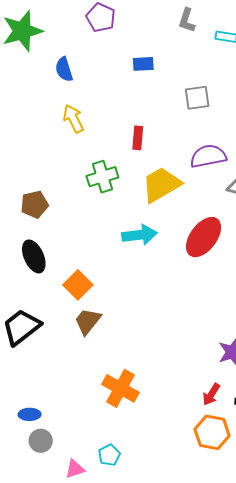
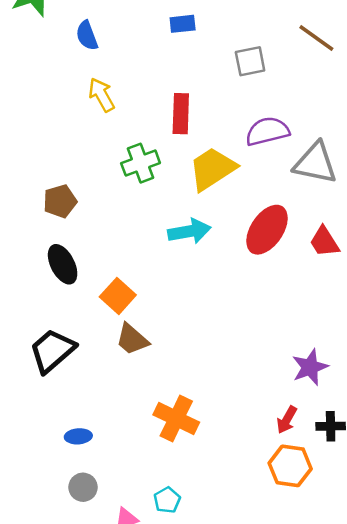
red rectangle: (138, 138) -> (181, 114), size x1.4
brown trapezoid: (88, 321) -> (132, 339), turned -84
blue ellipse: (30, 414) -> (78, 436), moved

